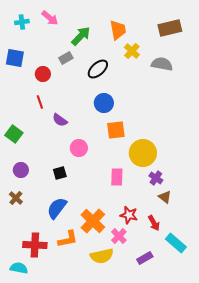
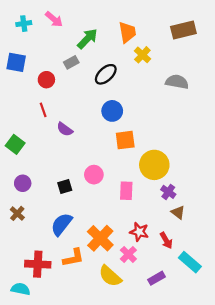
gray semicircle: (162, 64) -> (177, 82), moved
pink circle: (79, 148) -> (94, 175), moved
yellow semicircle: (102, 256) -> (110, 276), turned 55

